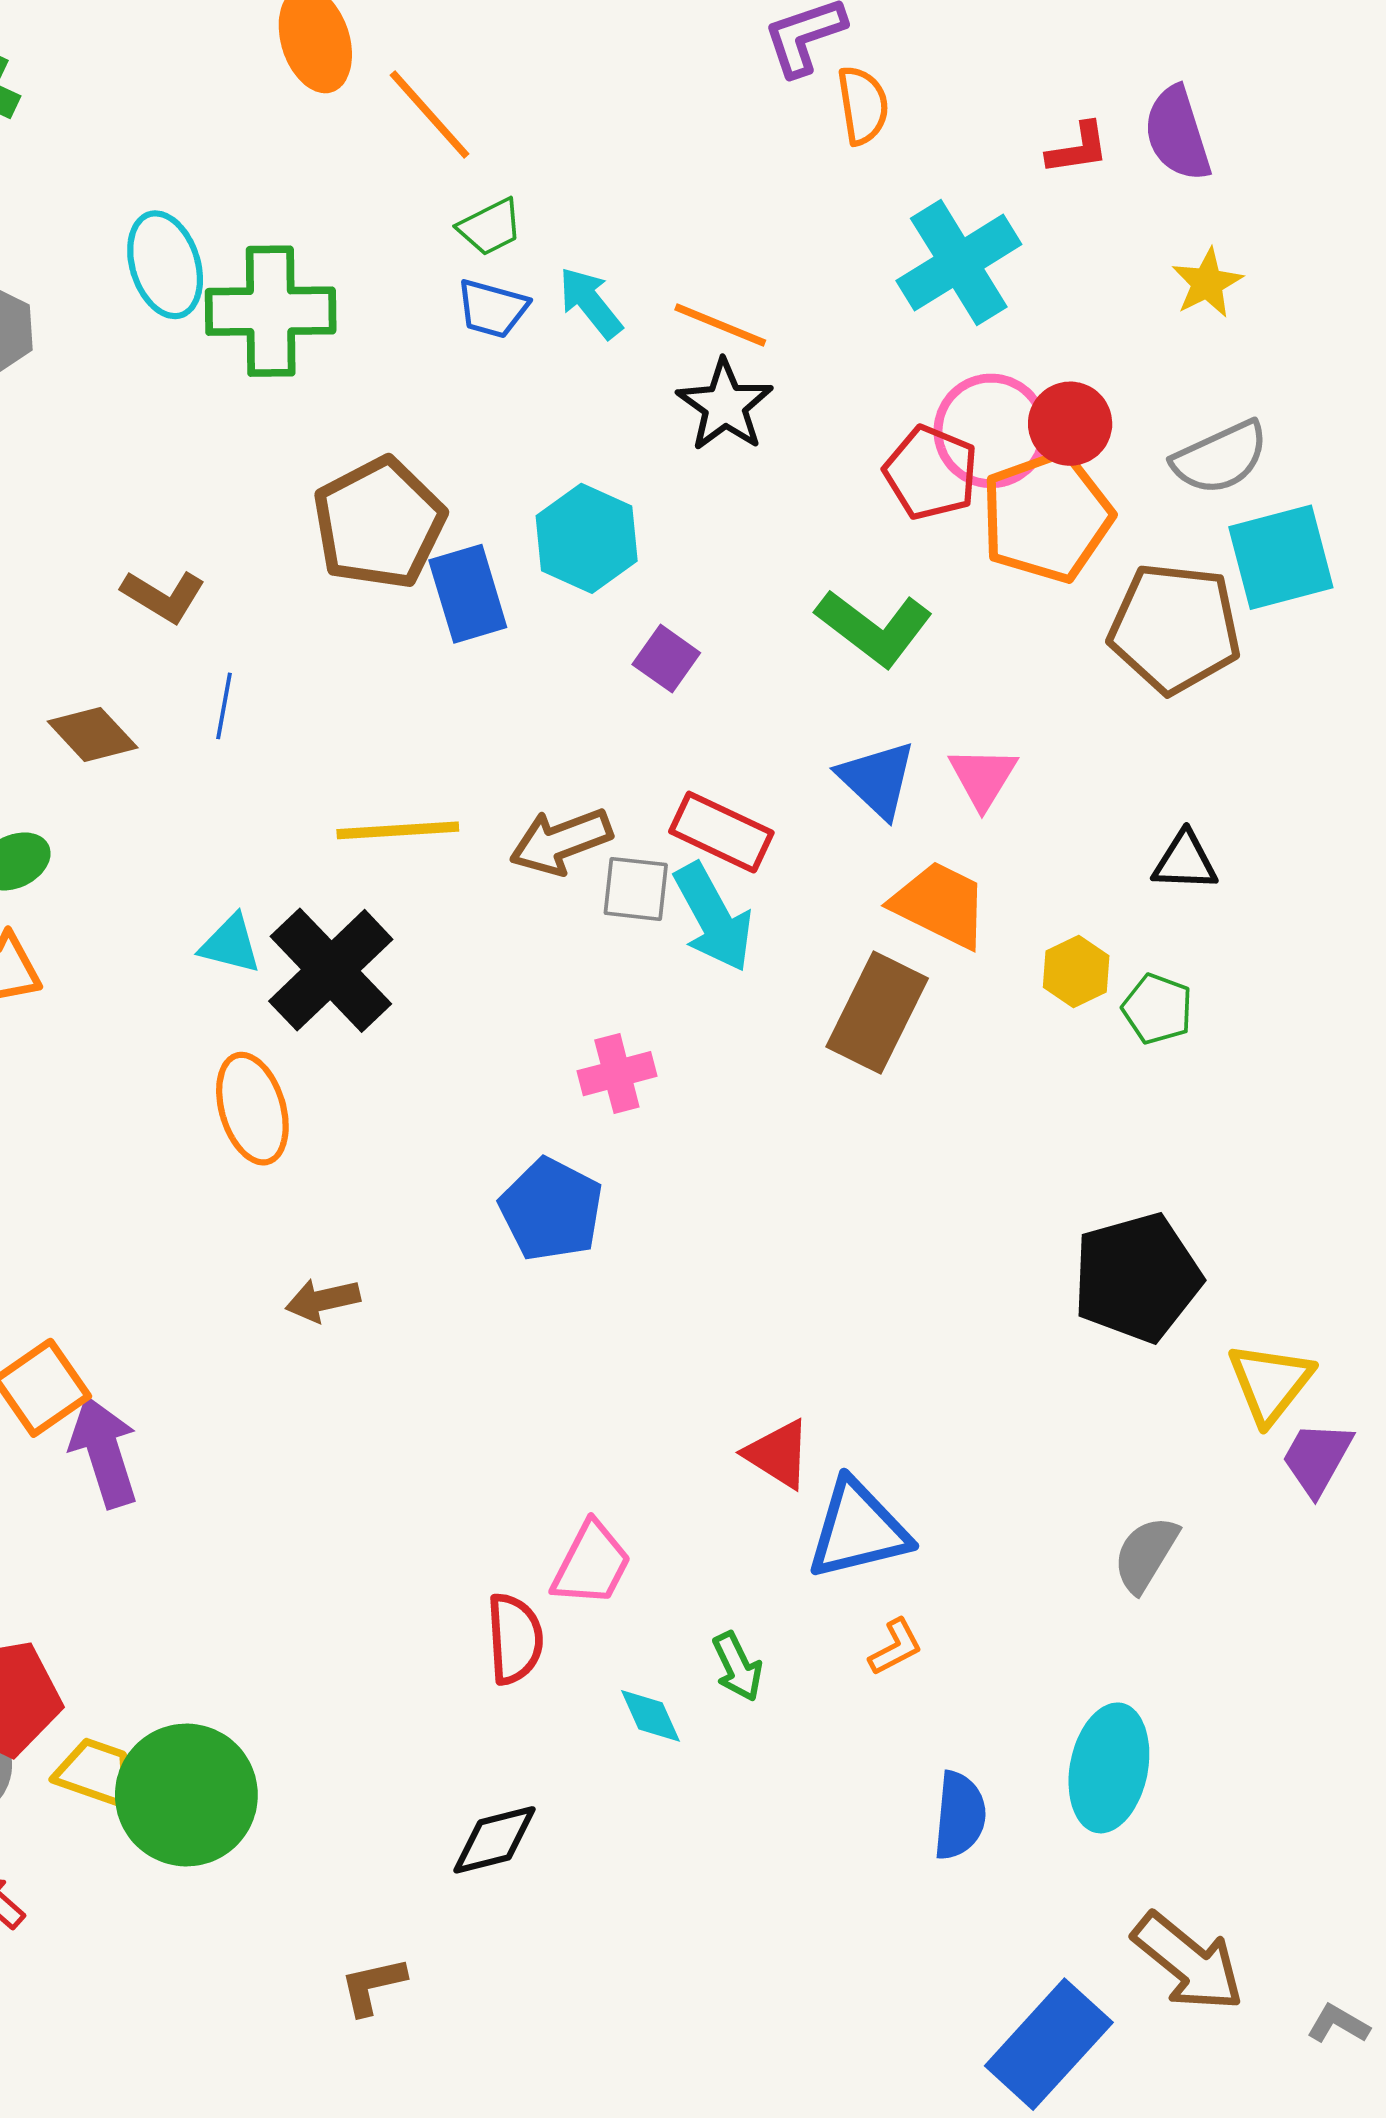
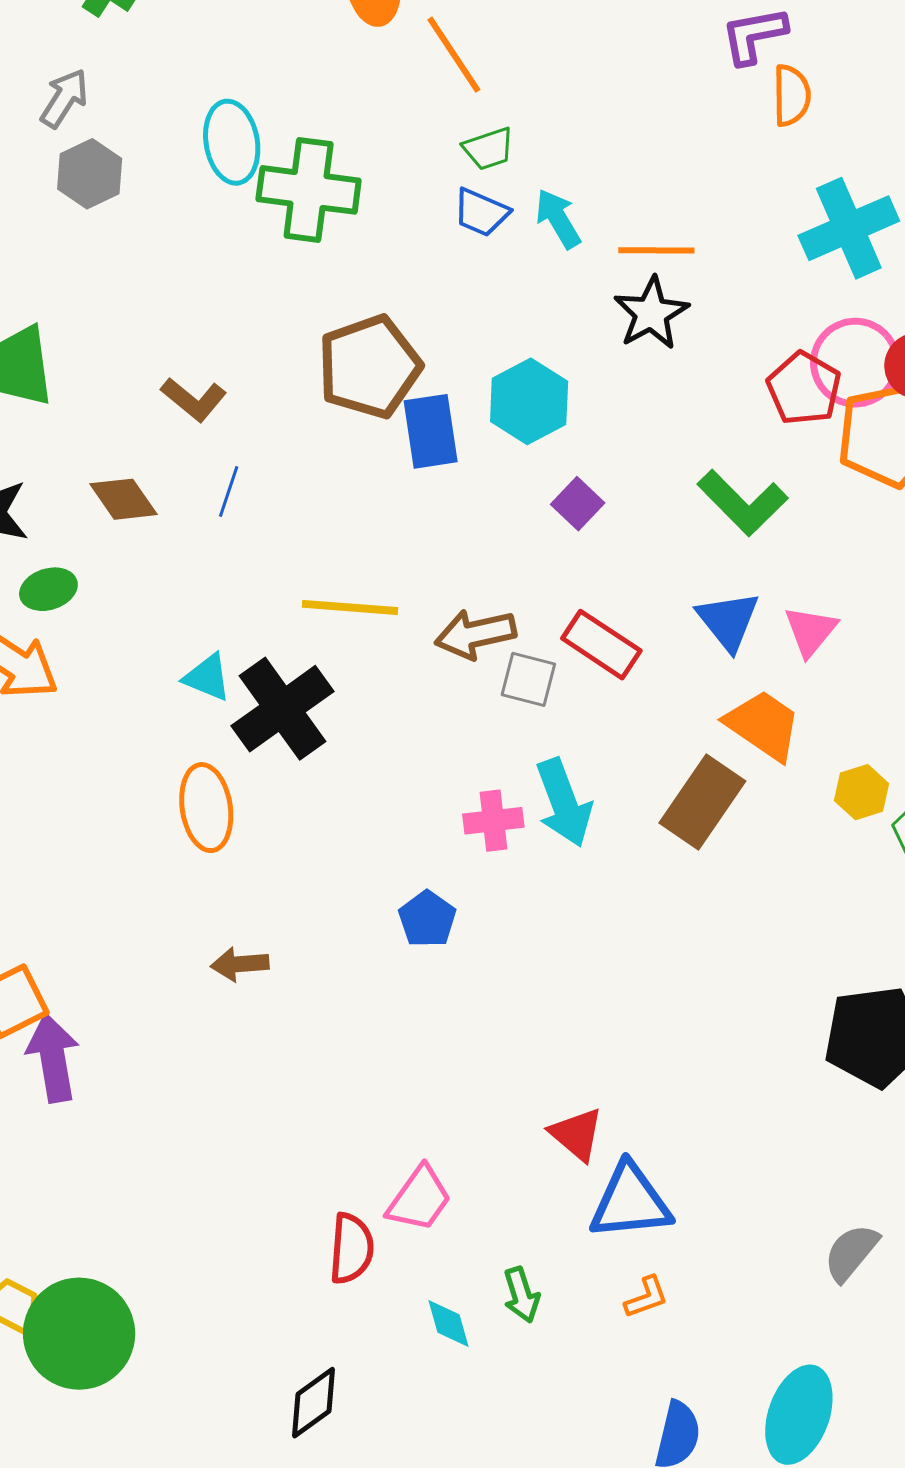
orange line: (720, 325) -> (656, 250), turned -30
cyan arrow: (713, 917) -> (564, 803), moved
blue pentagon: (551, 1210) -> (427, 919), size x0.7
black diamond: (494, 1840) -> (313, 1403), turned -30

